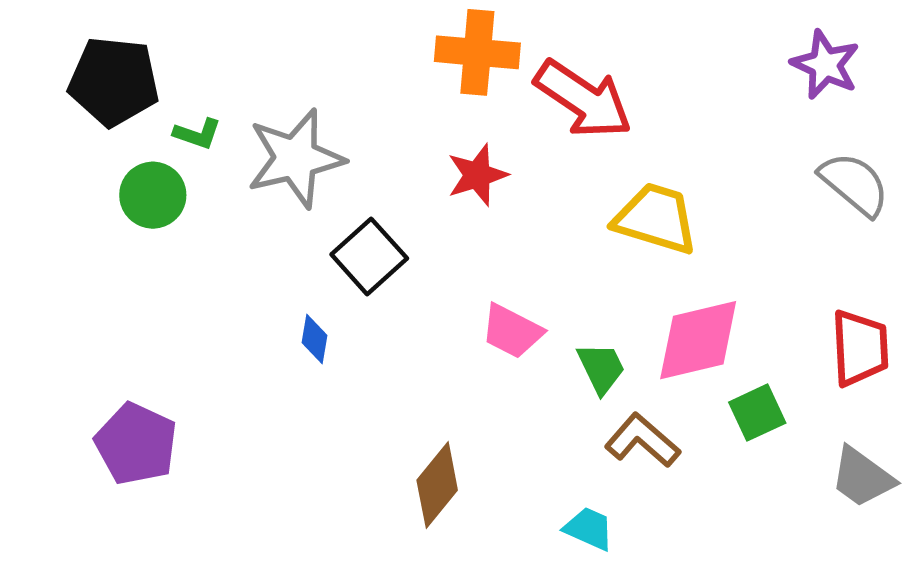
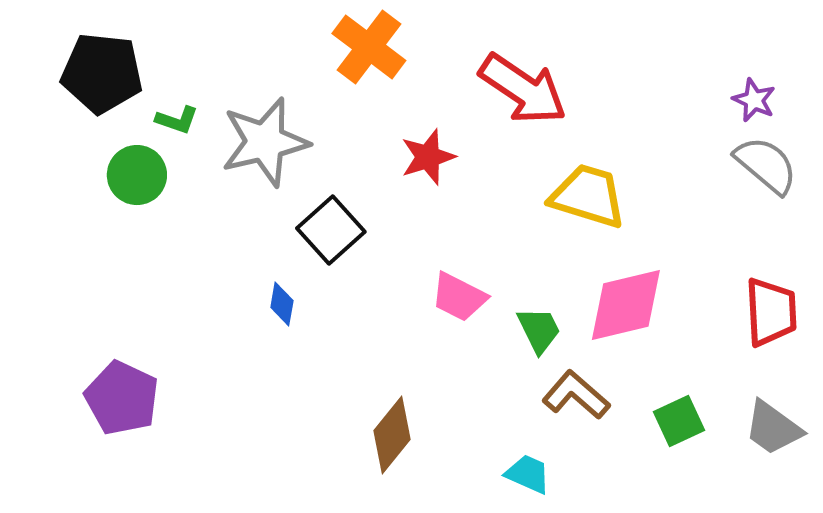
orange cross: (477, 52) -> (369, 47), moved, turned 32
purple star: (825, 65) -> (754, 100), moved, size x0.7
green square: (757, 413) -> (679, 421), moved

